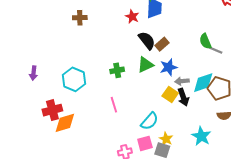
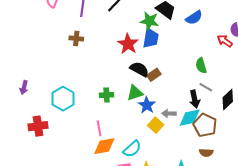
red star: (132, 17) -> (128, 44), size x1.5
black semicircle: (147, 40) -> (139, 69), turned -30
green semicircle: (205, 41) -> (201, 66), moved
blue star: (169, 67) -> (147, 105), moved, turned -30
black arrow: (183, 97) -> (195, 99), moved
orange diamond: (65, 123) -> (104, 146), moved

